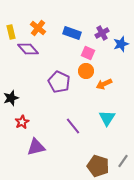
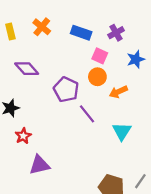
blue star: (121, 44) -> (136, 59), moved
purple diamond: (28, 49) -> (27, 69), moved
purple line: (73, 126) -> (87, 114), moved

